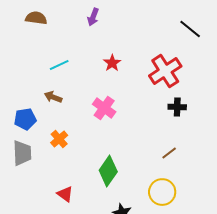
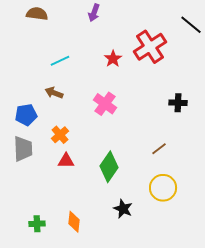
red cross: (165, 71) -> (150, 47), moved
brown line: (169, 153) -> (159, 149), moved
red triangle: (65, 194) -> (66, 161), moved, turned -36

